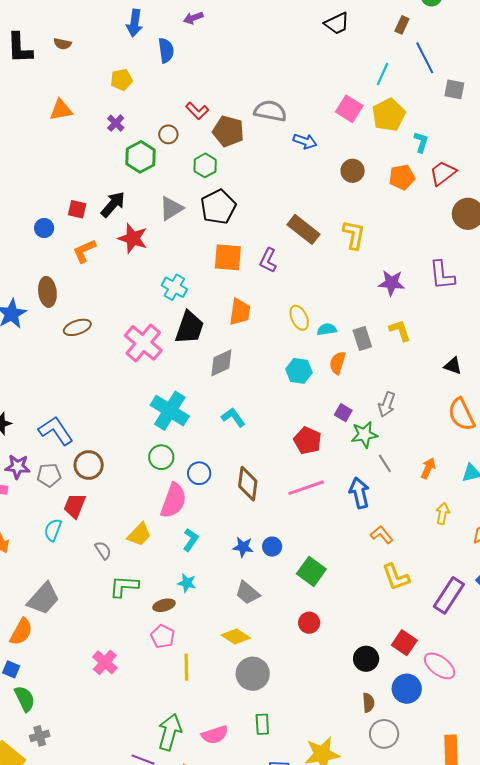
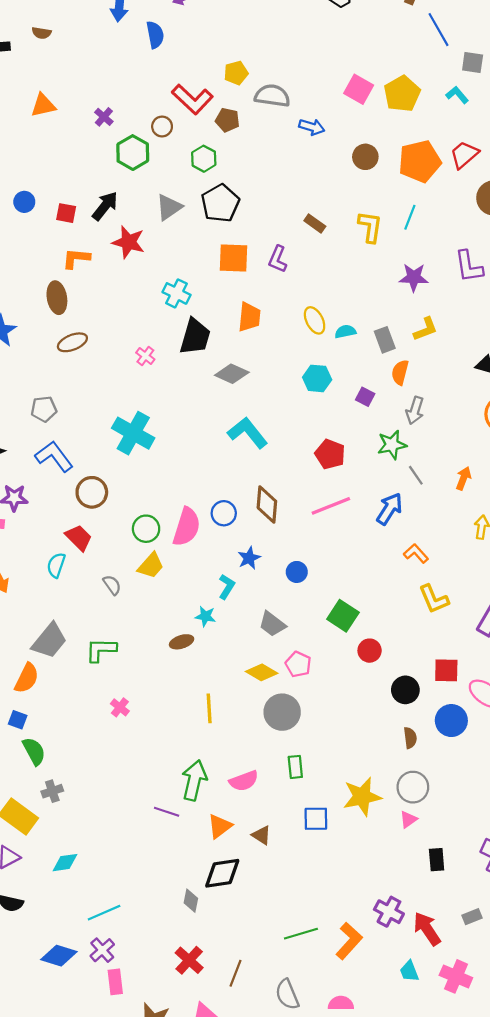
cyan line: (383, 74) -> (410, 217), moved
yellow pentagon: (121, 80) -> (236, 73), moved
red L-shape: (197, 111) -> (192, 99), size x1.6
brown pentagon: (228, 131) -> (227, 120), size x0.7
cyan L-shape: (421, 142) -> (457, 95), moved, turned -55
orange pentagon: (402, 177) -> (420, 161), size x1.5
blue circle: (44, 228) -> (24, 202), moved
brown rectangle: (304, 229) -> (315, 224), size x0.6
orange L-shape: (84, 251) -> (76, 258), turned 32
brown ellipse: (47, 292) -> (57, 298), moved
yellow L-shape: (400, 331) -> (425, 329), turned 90
pink cross: (143, 343) -> (145, 356), size x0.5
gray diamond: (221, 363) -> (232, 374), turned 52
orange semicircle: (338, 363) -> (400, 372), moved
cyan cross: (170, 411) -> (133, 433), moved
purple square: (343, 413) -> (365, 397), moved
cyan L-shape: (233, 417) -> (248, 433), size x1.5
green circle: (161, 457) -> (146, 529), moved
blue circle: (199, 473) -> (224, 513), moved
gray pentagon: (49, 475) -> (44, 409), moved
blue arrow: (359, 493) -> (389, 509), turned 48
red trapezoid: (75, 506) -> (79, 538), turned 116
cyan L-shape: (191, 540) -> (227, 587), moved
blue star: (243, 547) -> (249, 558), moved, turned -30
green square: (311, 571) -> (343, 616), moved
green L-shape: (124, 586) -> (101, 650), moved
red circle: (309, 623) -> (370, 651), moved
pink pentagon: (163, 636) -> (298, 664), moved
red square: (404, 643) -> (446, 670), turned -30
pink cross: (105, 662) -> (120, 707), size x0.7
gray circle: (384, 734) -> (413, 787), moved

